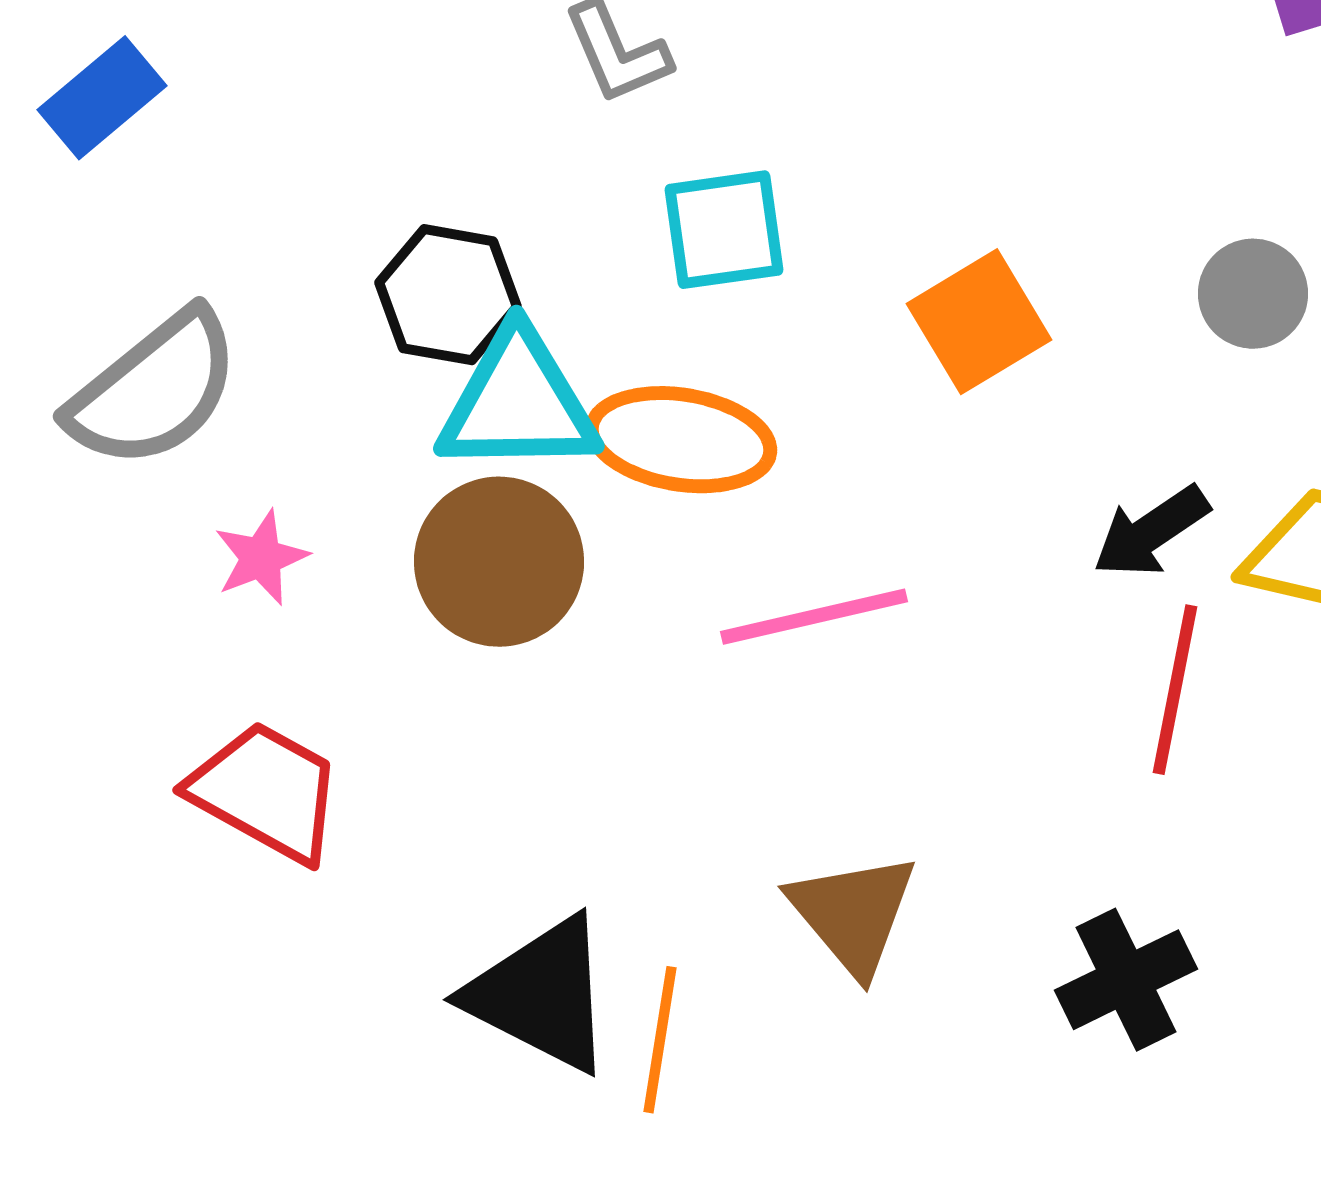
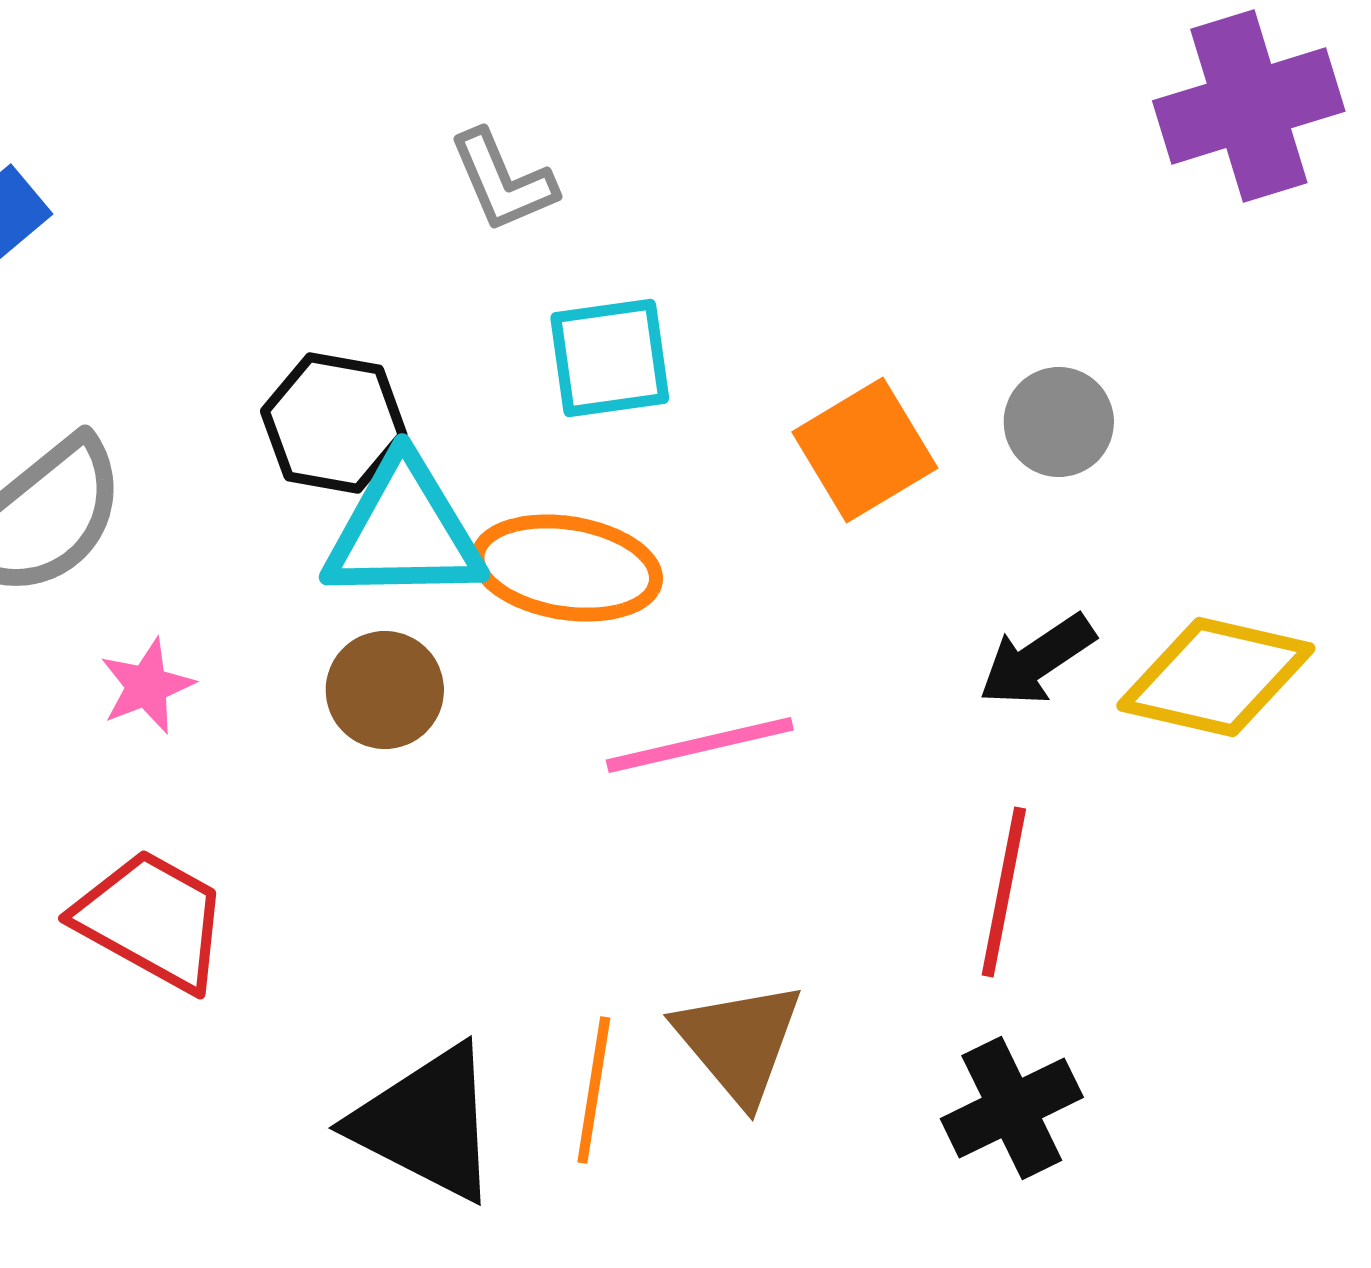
gray circle: (1253, 294) -> (1059, 422), moved
brown circle: (499, 562) -> (385, 690), size x0.7
red line: (1175, 690) -> (1004, 892), moved
orange line: (660, 1040) -> (594, 1090), moved

